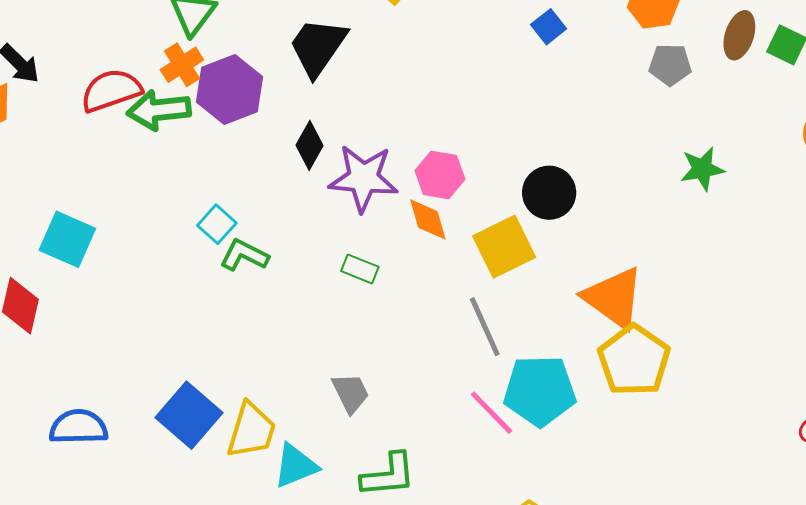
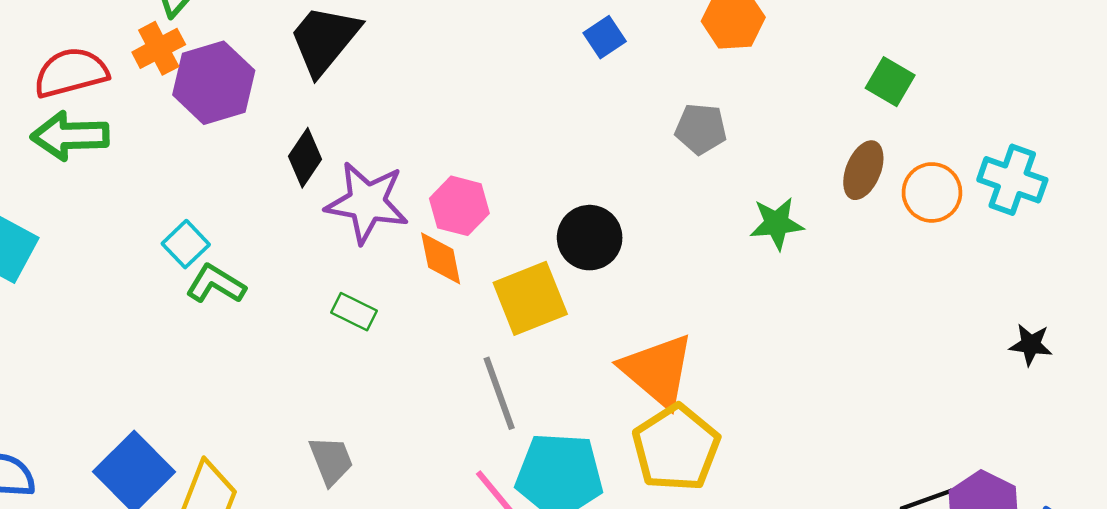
brown ellipse: (739, 35) -> (863, 170), moved
gray pentagon: (670, 65) -> (701, 129), moved
green arrow: (159, 110) -> (70, 136), moved

